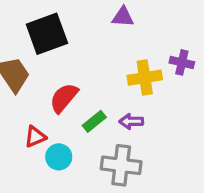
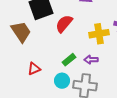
red semicircle: (64, 98) -> (64, 24), moved
cyan circle: (59, 157) -> (62, 81), moved

